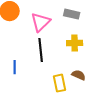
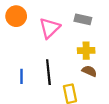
black line: (41, 50) -> (48, 72), moved
brown semicircle: (79, 75) -> (89, 71), moved

